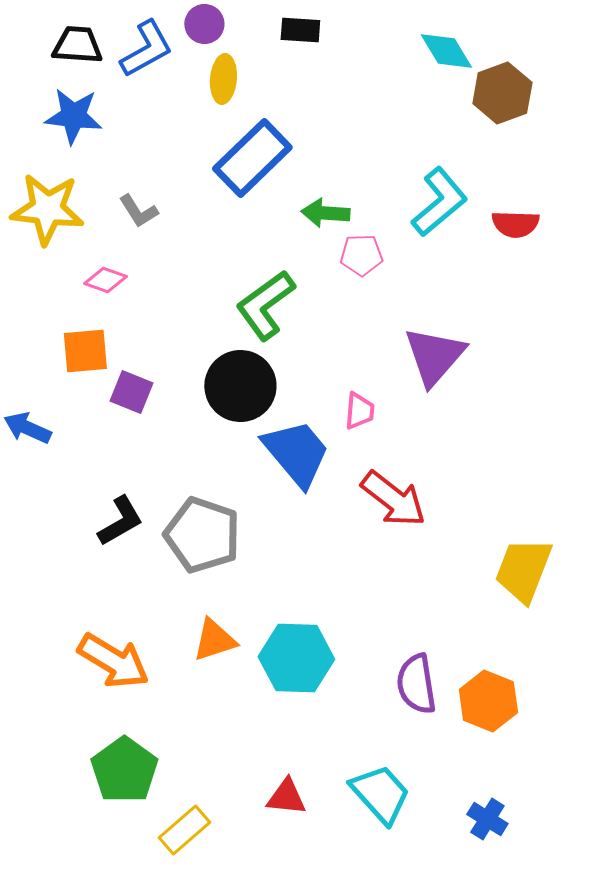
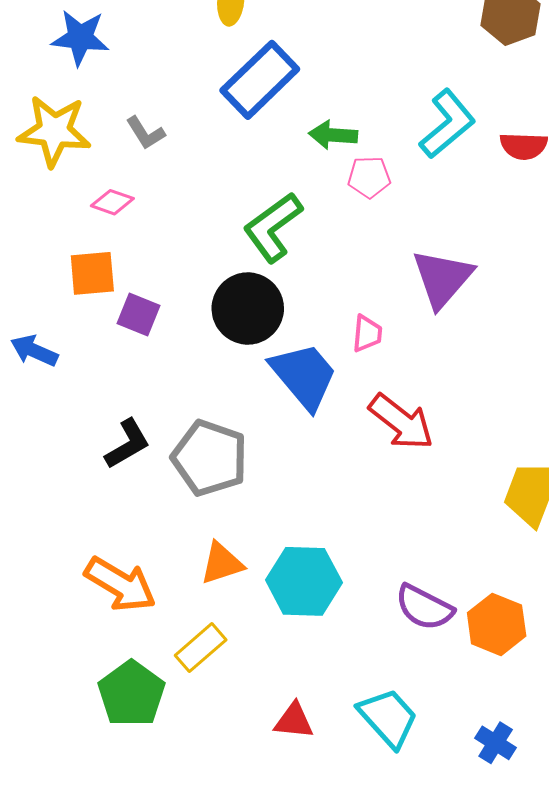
purple semicircle: (416, 684) -> (424, 607), turned -54
yellow rectangle: (184, 830) -> (201, 648), moved

